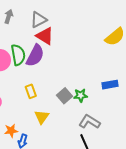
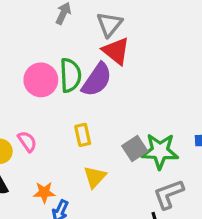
gray triangle: (39, 20) -> (109, 24), turned -30
green star: (81, 95) -> (160, 151), size x1.6
gray L-shape: (89, 122) -> (169, 194), turned -60

